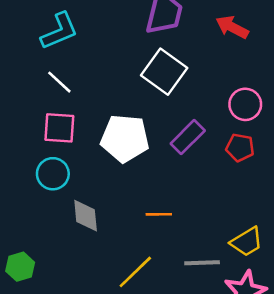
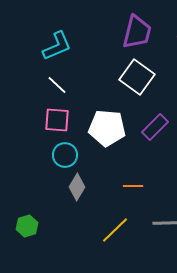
cyan circle: (53, 174) -> (65, 155), moved
gray diamond: (86, 216) -> (77, 187), turned 36

